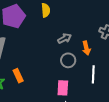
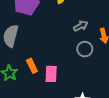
pink rectangle: (63, 88) -> (51, 74), moved

